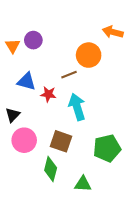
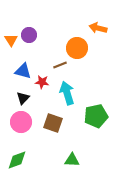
black triangle: (13, 115) -> (23, 98), moved
green pentagon: (107, 148) -> (96, 116), moved
green diamond: (51, 169) -> (17, 160), moved, turned 55

